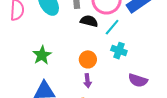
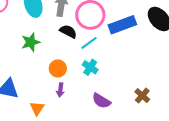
green star: (42, 55) -> (31, 42), moved
purple arrow: (88, 81) -> (60, 90), moved

